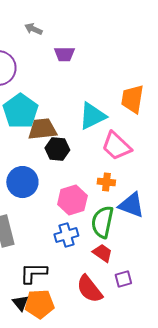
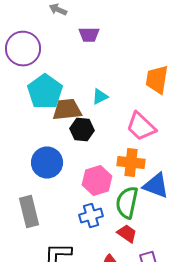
cyan triangle: (92, 116) -> (100, 97), moved, size x0.6
orange cross: (106, 182) -> (131, 163), size x1.5

